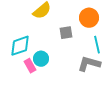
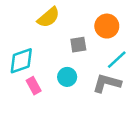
cyan line: (97, 45) -> (117, 60), turned 60
cyan circle: (41, 59) -> (67, 77), moved

